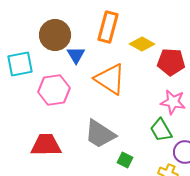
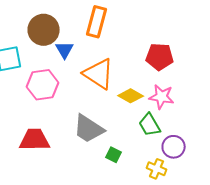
yellow diamond: (142, 44) -> (131, 96), moved

